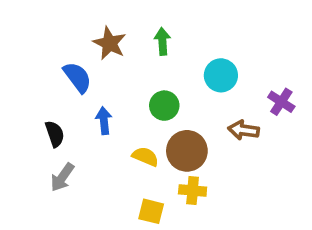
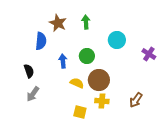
blue semicircle: (77, 77) -> (41, 41), turned 42
blue arrow: (104, 121) -> (63, 61), moved
brown arrow: (244, 130) -> (136, 100), moved, turned -63

